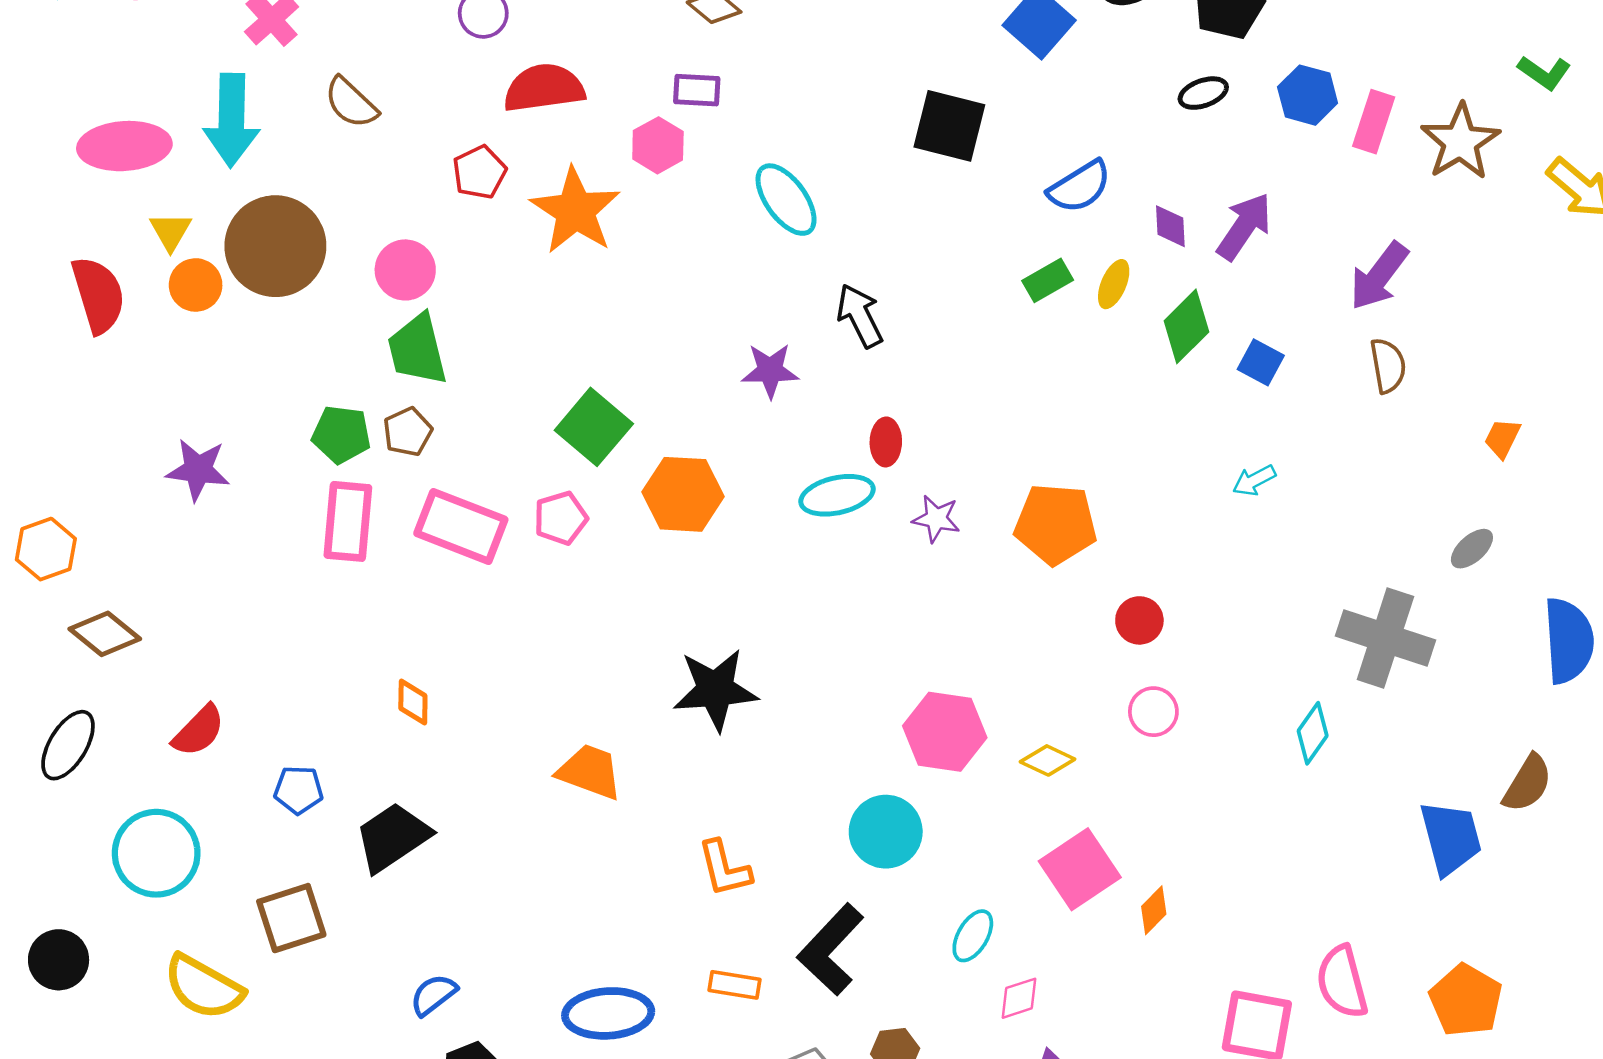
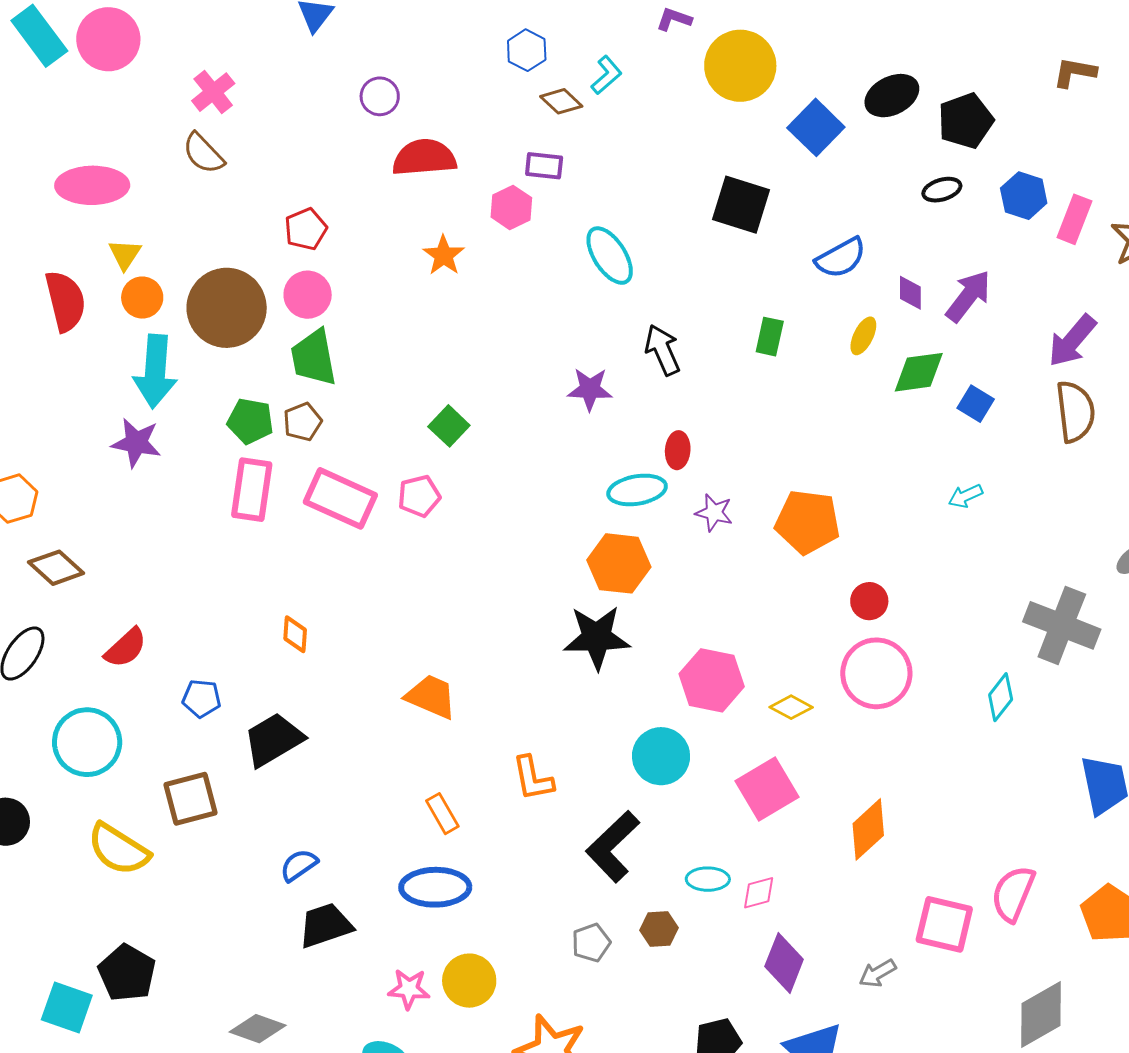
brown semicircle: (351, 103) -> (203, 153), moved
cyan arrow: (232, 120) -> (155, 371), moved
red pentagon: (479, 172) -> (306, 229), moved
orange star: (575, 211) -> (444, 255), size x0.6
brown circle: (275, 246) -> (227, 308), moved
green rectangle: (1048, 280) -> (770, 337), moved, turned -51
green diamond: (1186, 326) -> (919, 372), turned 34
brown semicircle: (1388, 366) -> (1075, 412), size x1.4
green square: (594, 427) -> (449, 426), size x0.7
orange hexagon: (683, 494) -> (619, 563), moved
black star: (715, 690) -> (597, 637), moved
pink circle: (1153, 712) -> (876, 673), size x1.8
pink square: (1080, 869) -> (767, 789), moved
orange diamond: (1154, 910) -> (868, 829), size x1.6
cyan ellipse: (973, 936) -> (708, 879), moved, turned 57
pink semicircle: (1342, 982) -> (1013, 894), turned 34
orange rectangle: (735, 985) -> (442, 814), moved, turned 48

